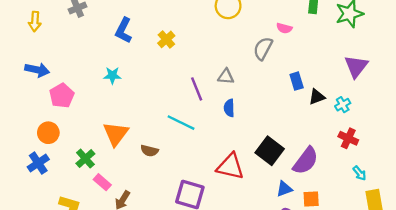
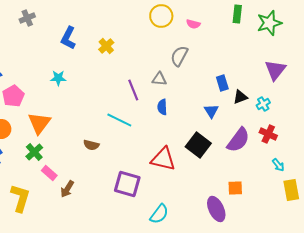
pink semicircle: (284, 28) -> (193, 24), moved
gray semicircle: (263, 48) -> (179, 56), moved
orange triangle: (116, 134) -> (39, 123), moved
purple semicircle: (306, 161) -> (238, 140), moved
blue triangle: (284, 189) -> (211, 111), moved, turned -42

